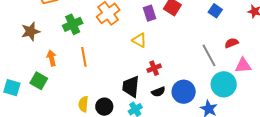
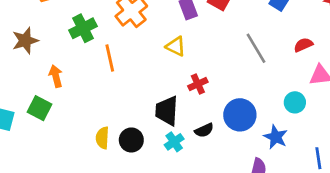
gray line: (209, 55) -> (256, 48), moved
orange line: (84, 57) -> (110, 58), moved
cyan circle: (224, 84) -> (295, 102), size x0.6
black semicircle: (158, 92) -> (204, 130), moved

